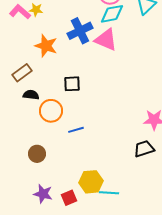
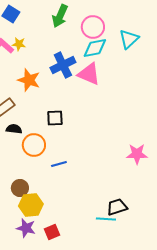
black trapezoid: (144, 149) -> (117, 207), moved
yellow hexagon: (91, 182) -> (31, 205), moved
cyan line: (109, 193) -> (106, 219), moved

